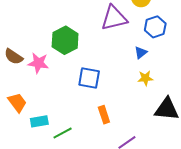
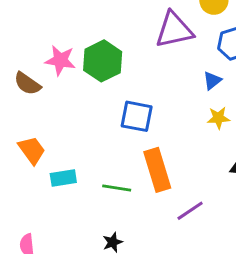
pink star: (38, 63) -> (60, 60), moved
orange rectangle: (104, 115) -> (157, 170), size x1.6
green line: (63, 133) -> (117, 188), moved, turned 36

